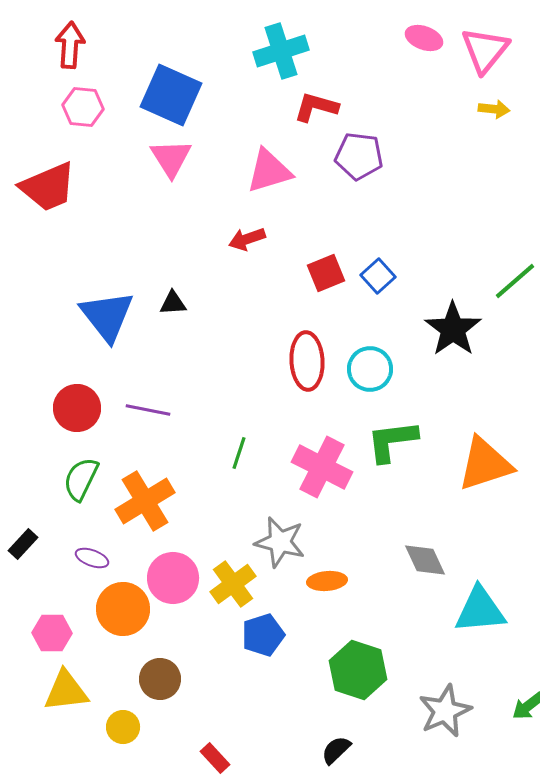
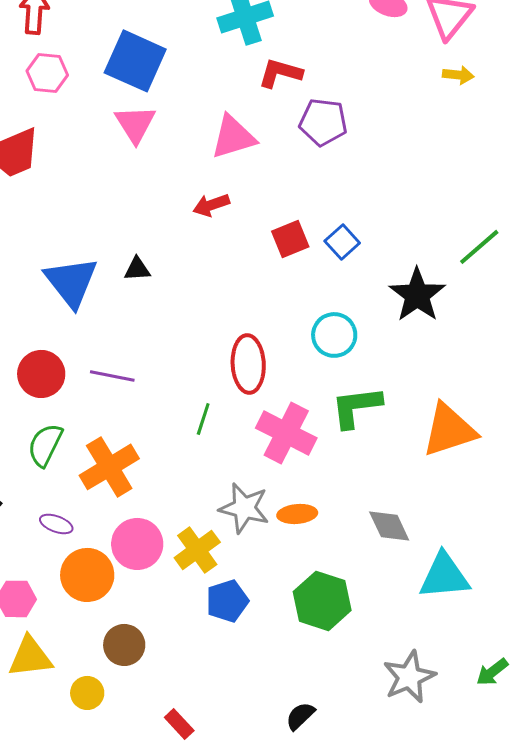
red ellipse: (307, 361) -> (248, 364), moved
orange ellipse: (327, 581) -> (297, 514), moved
green hexagon: (358, 670) -> (322, 601), moved

